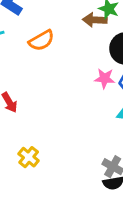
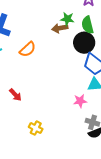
pink star: (105, 78) -> (80, 101), moved

